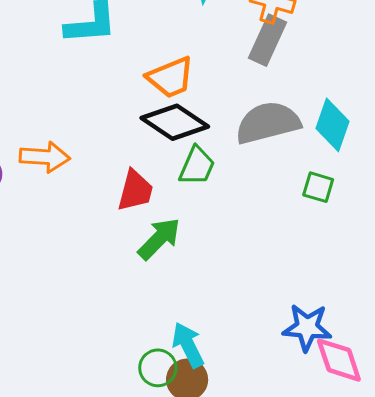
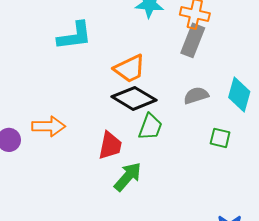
gray semicircle: (268, 123) -> (196, 95), size x0.6
green square: (318, 187) -> (220, 138), moved

